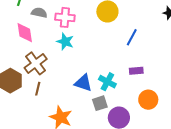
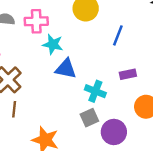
cyan star: (65, 42) -> (53, 44), moved
blue triangle: (83, 83) -> (66, 69), moved

